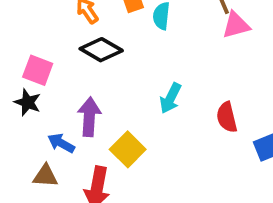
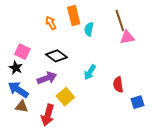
black diamond: (101, 50) -> (57, 56), moved
purple arrow: (89, 117) -> (47, 78), turned 60
blue arrow: (61, 143) -> (18, 90), moved, size x1.5

